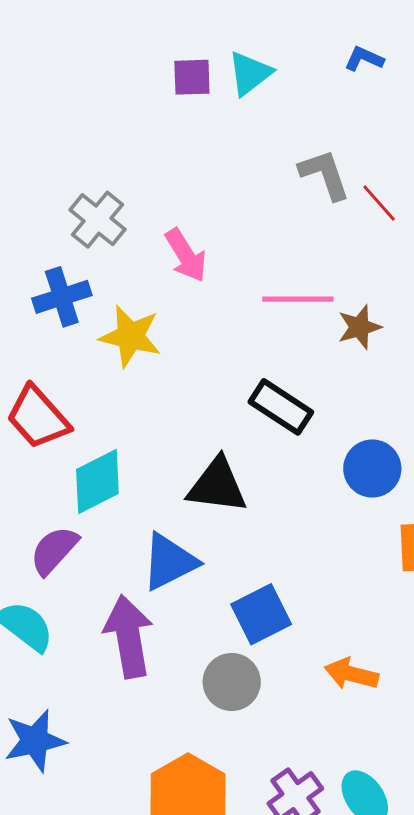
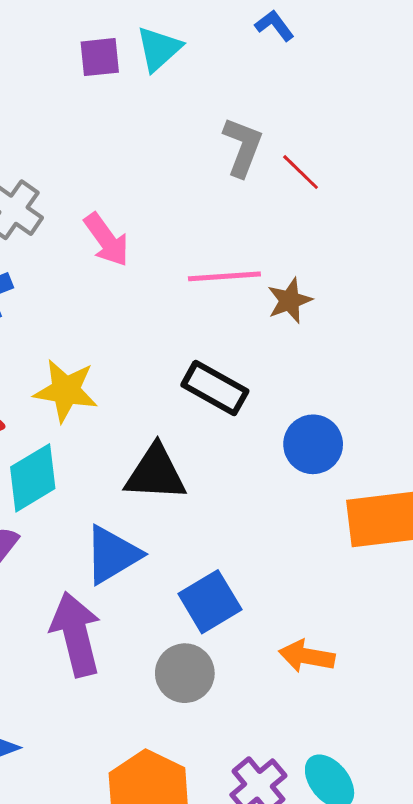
blue L-shape: (364, 59) -> (275, 26), turned 33
gray L-shape: (325, 174) -> (243, 147), turned 44
yellow star: (130, 336) -> (66, 391), moved

